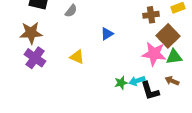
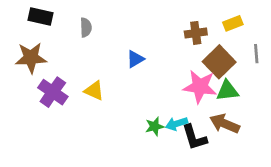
gray semicircle: (71, 11) -> (86, 27), turned -40
purple cross: (35, 58) -> (53, 92), moved
brown arrow: (172, 81) -> (225, 124), size x1.5

